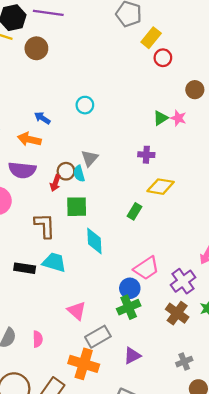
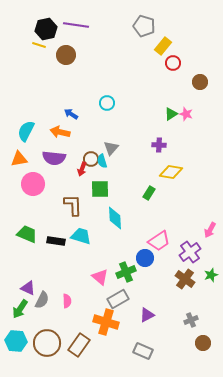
brown circle: (195, 90) -> (200, 82), moved
green cross: (129, 307) -> (126, 272), moved

